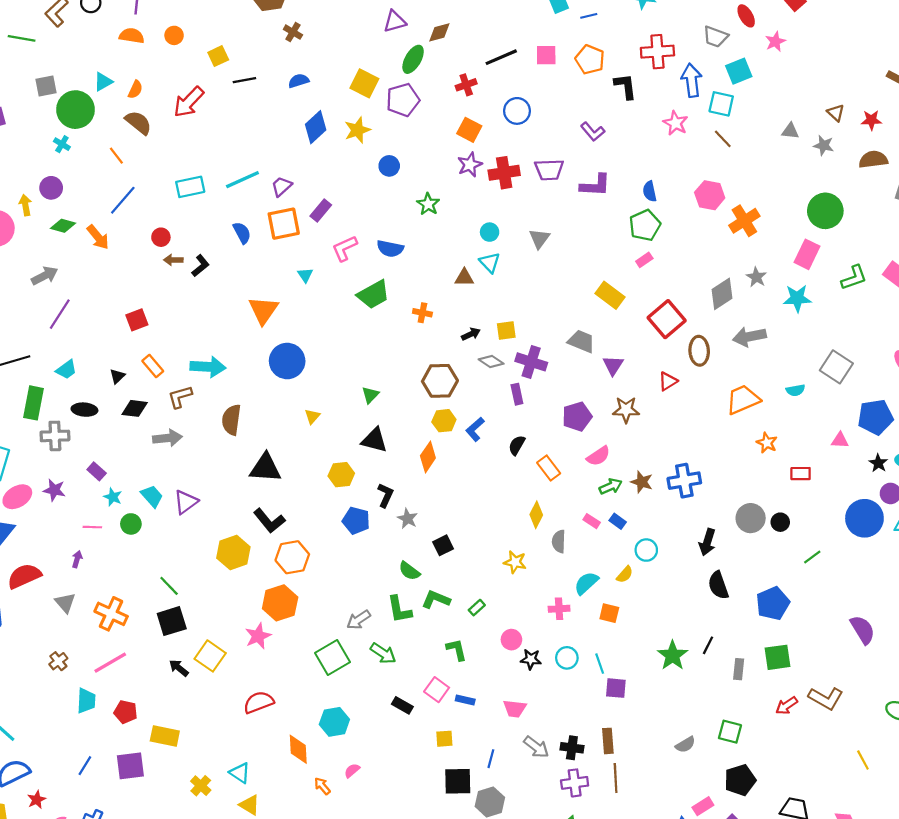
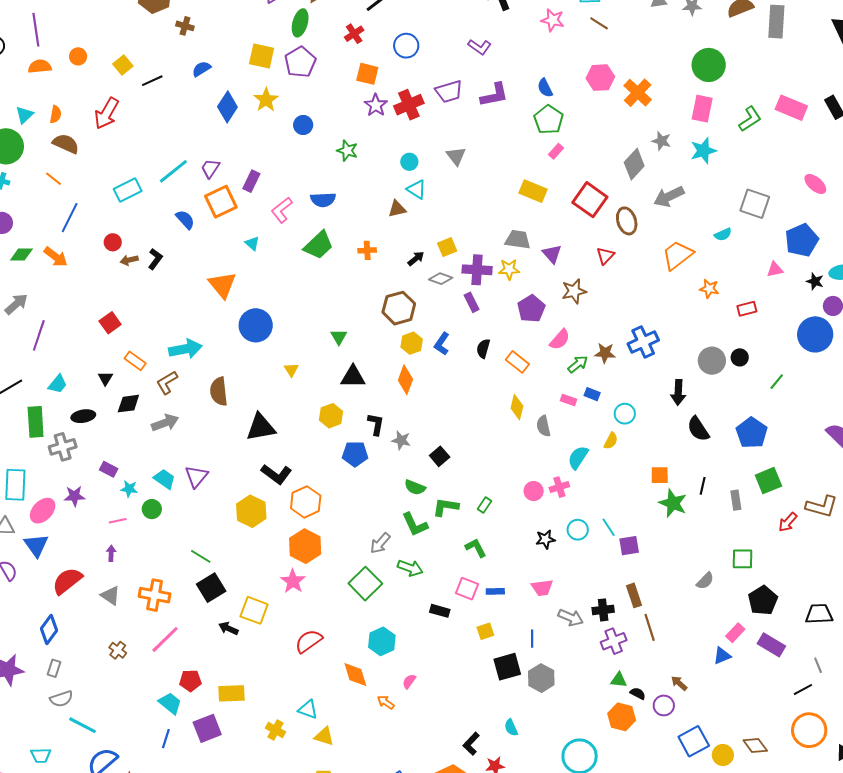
yellow star: (515, 562) -> (509, 269), moved
orange square: (609, 613) -> (660, 475), moved
pink circle: (511, 640) -> (534, 491), moved
cyan trapezoid: (86, 701) -> (170, 703), moved, turned -40

